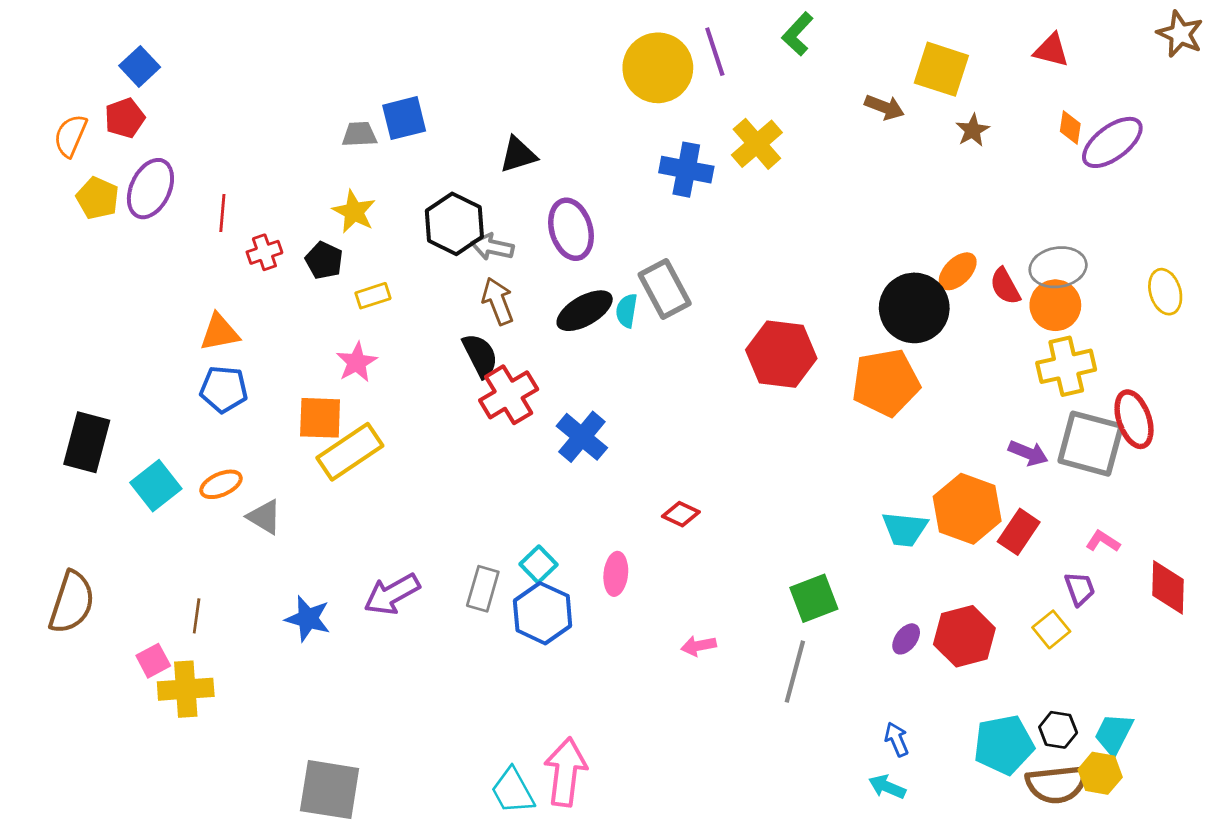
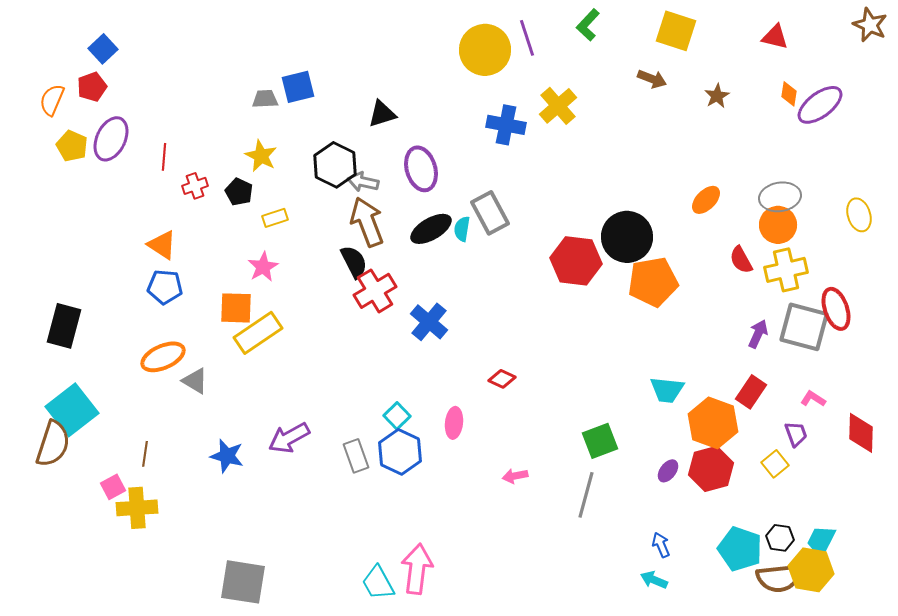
yellow square: (941, 69) -> (676, 31), moved
red semicircle: (1005, 286) -> (741, 260), moved
brown arrow: (498, 301) -> (367, 222), size x1.4
black circle: (914, 308) -> (627, 237), moved
orange triangle: (220, 332) -> (162, 245), turned 44
purple arrow: (1028, 453) -> (758, 334), turned -88
orange ellipse: (221, 484) -> (163, 357), size x1.4
cyan square: (156, 486) -> (72, 410), moved, size x1.4
orange hexagon: (967, 509) -> (713, 423), moved
gray rectangle: (483, 589) -> (356, 456), moved, turned -36
cyan pentagon: (1004, 745) -> (740, 549), turned 30
yellow hexagon: (1100, 773) -> (811, 570), size x1.4

